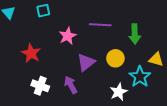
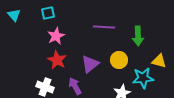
pink star: (68, 36) -> (56, 36), moved
red star: (31, 53) -> (57, 60), moved
cyan star: (140, 77) -> (143, 78), turned 30

